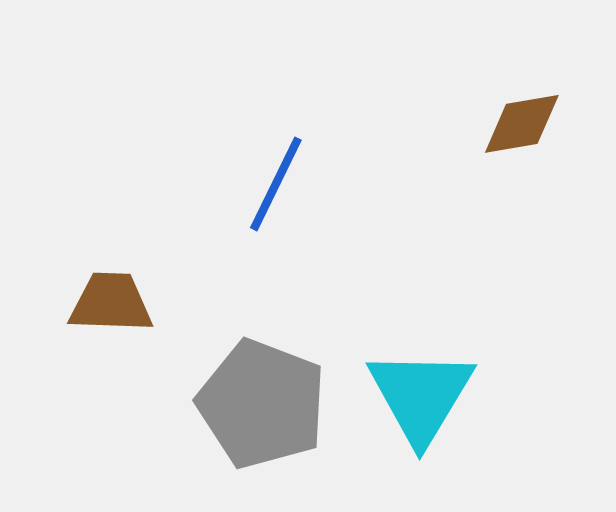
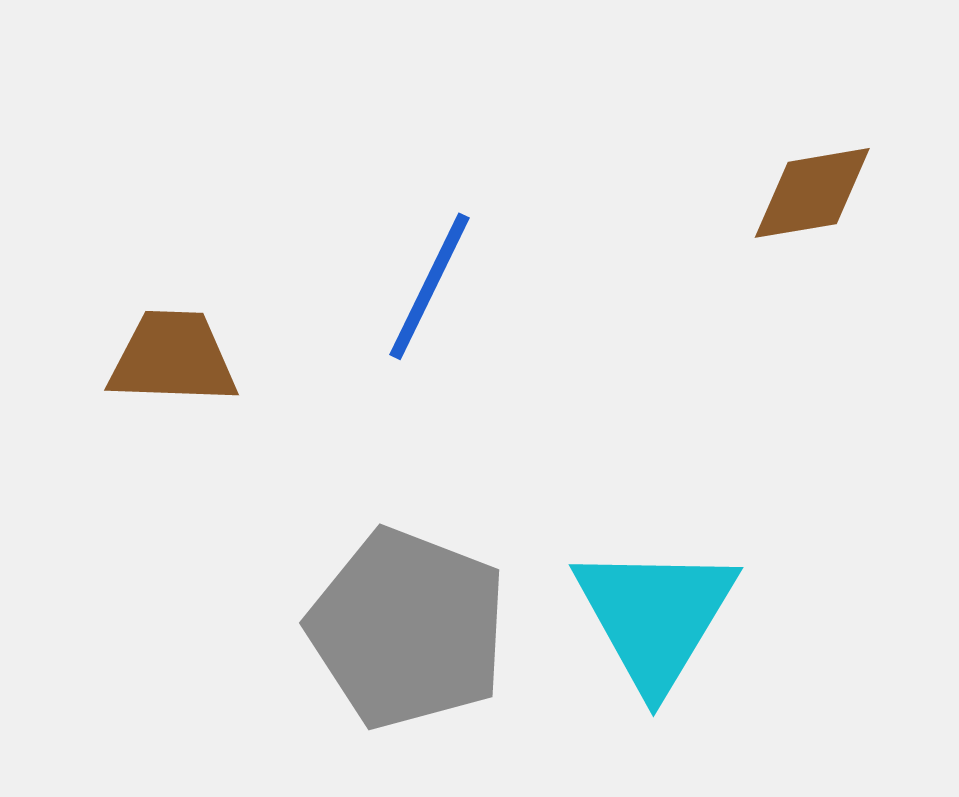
brown trapezoid: (111, 303) -> (173, 358), moved

